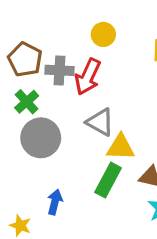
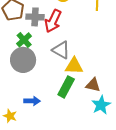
green cross: (27, 102) -> (24, 40), moved
blue arrow: (55, 202) -> (32, 101), turned 77

